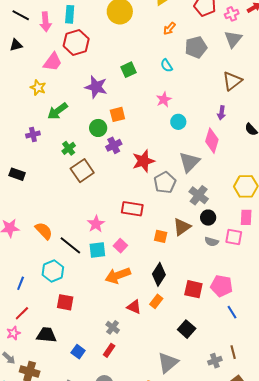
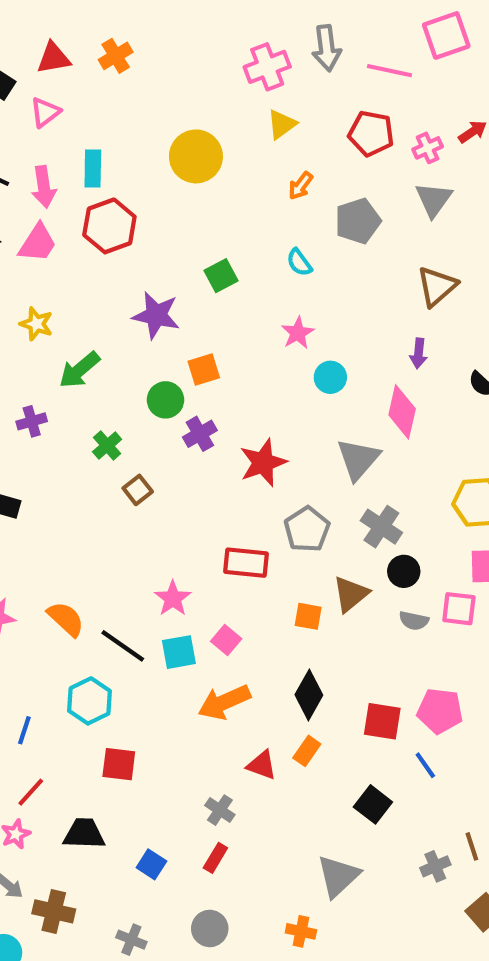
pink trapezoid: (53, 62) -> (38, 243), moved
brown square: (82, 171) -> (138, 490), size x0.6
gray pentagon: (165, 183) -> (307, 529), moved
blue line: (232, 312) -> (425, 765), moved

